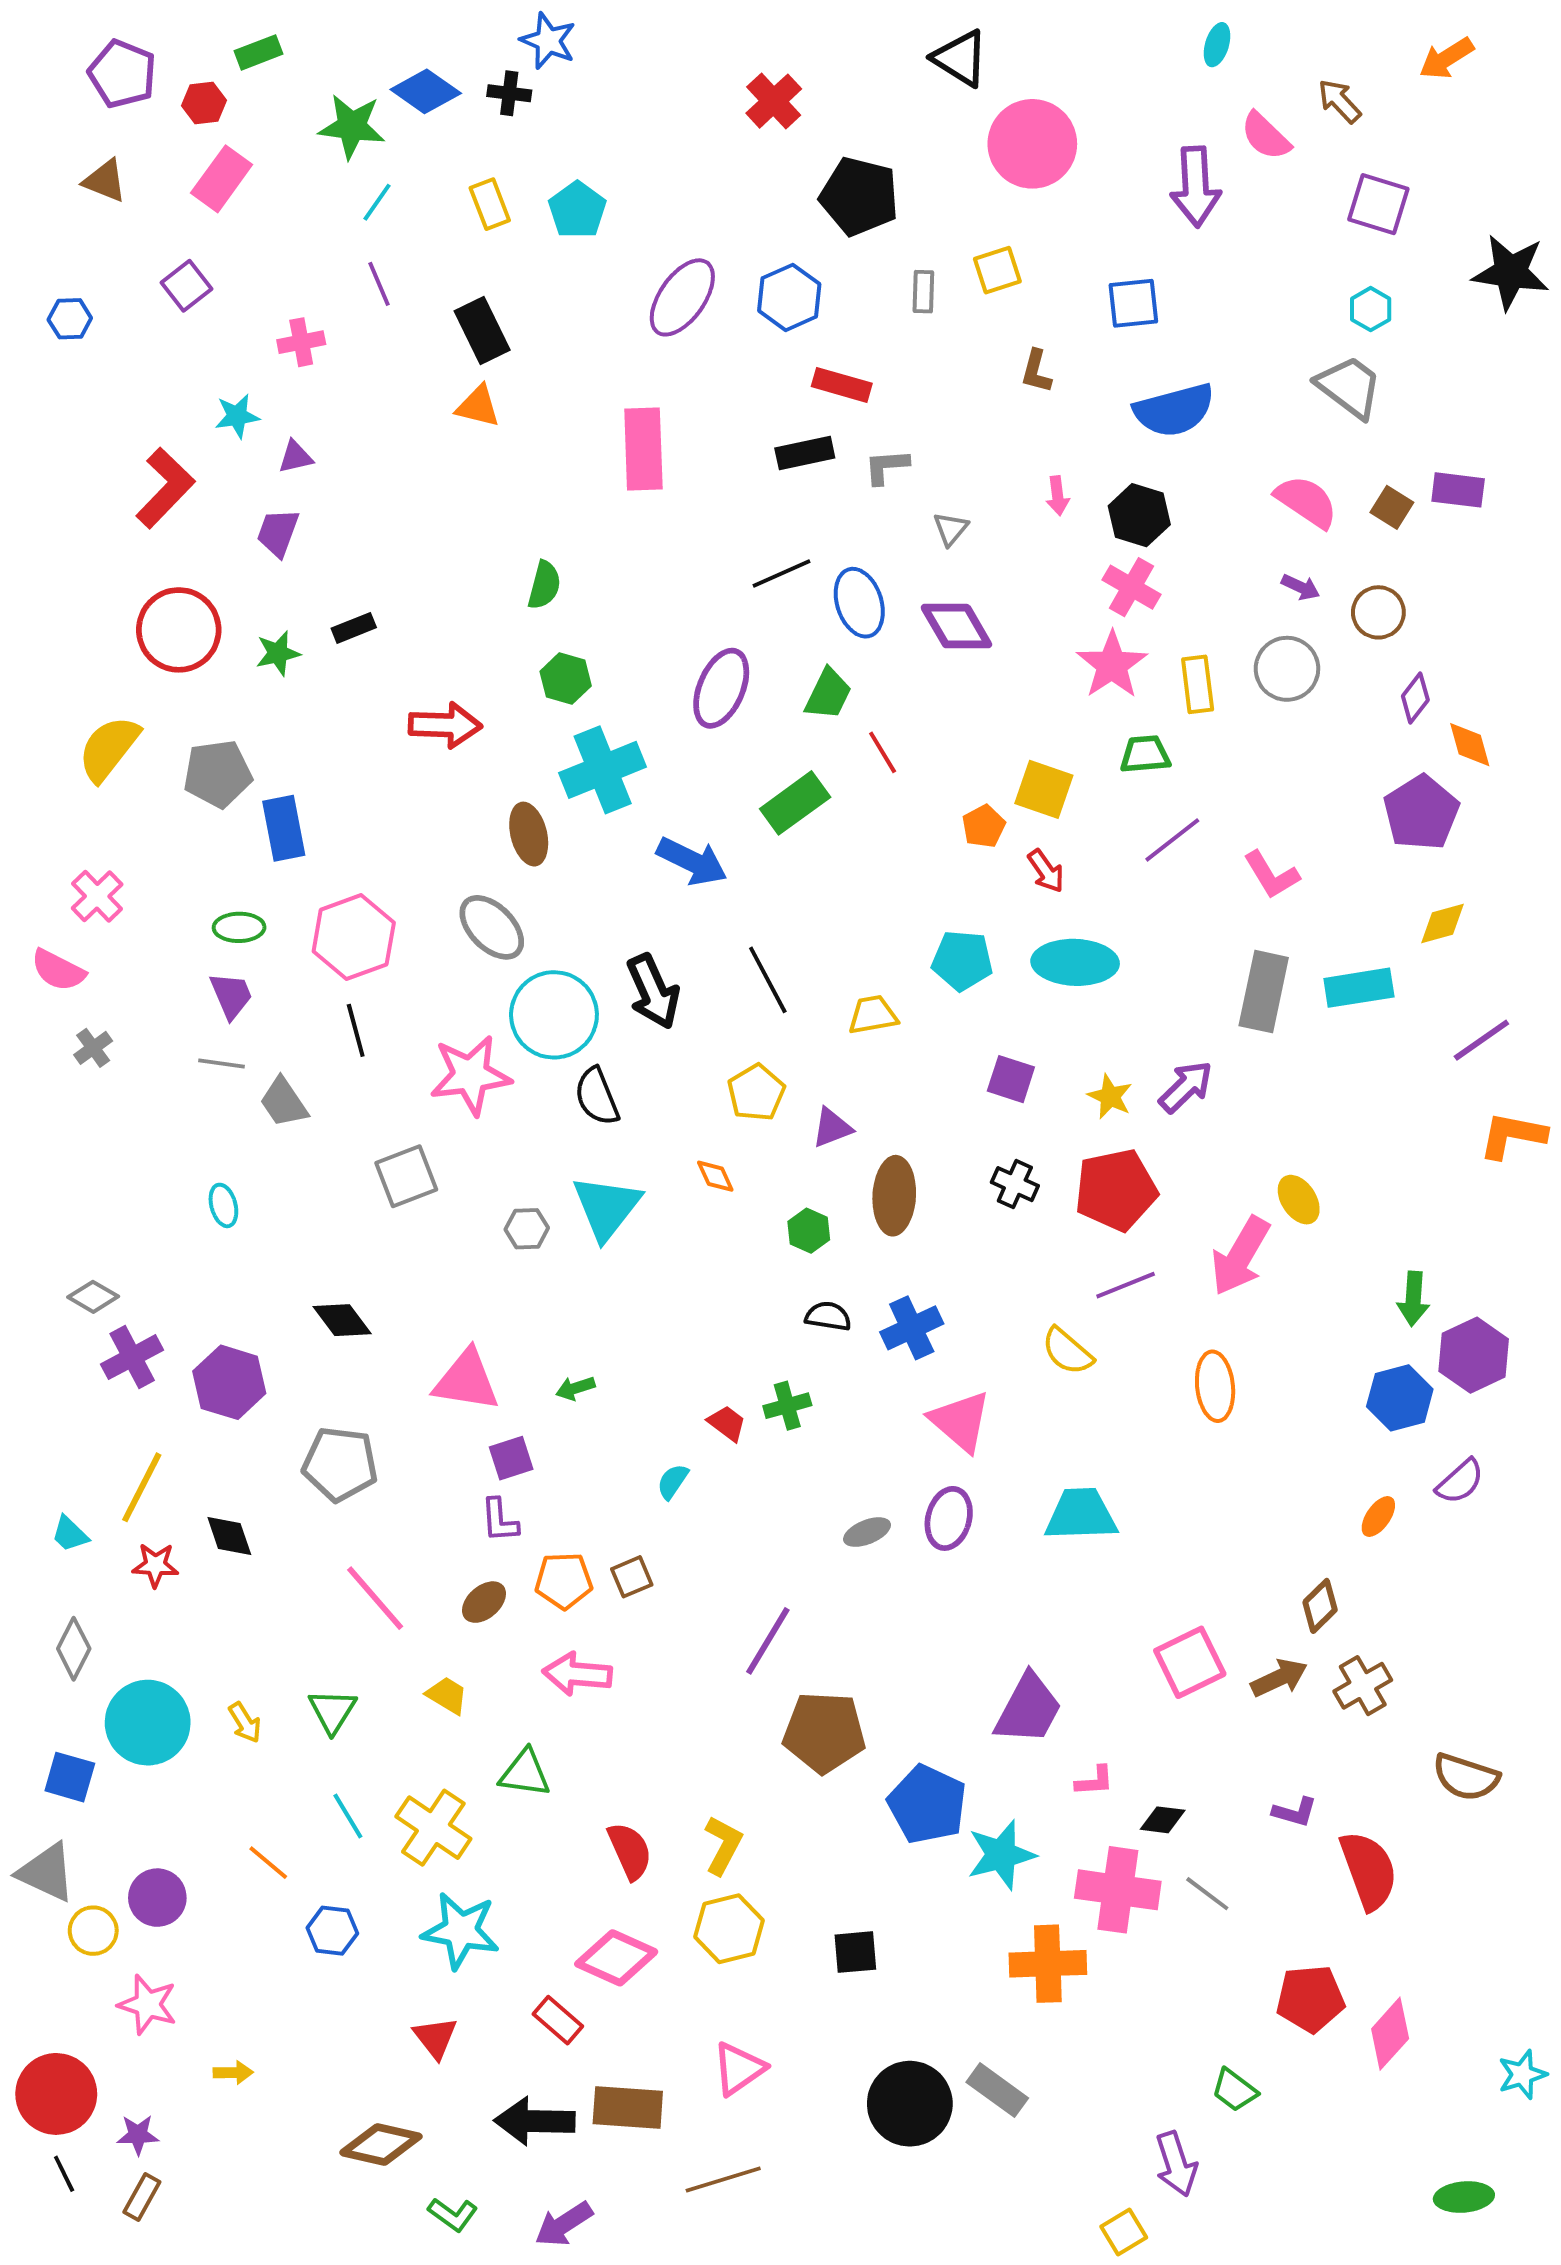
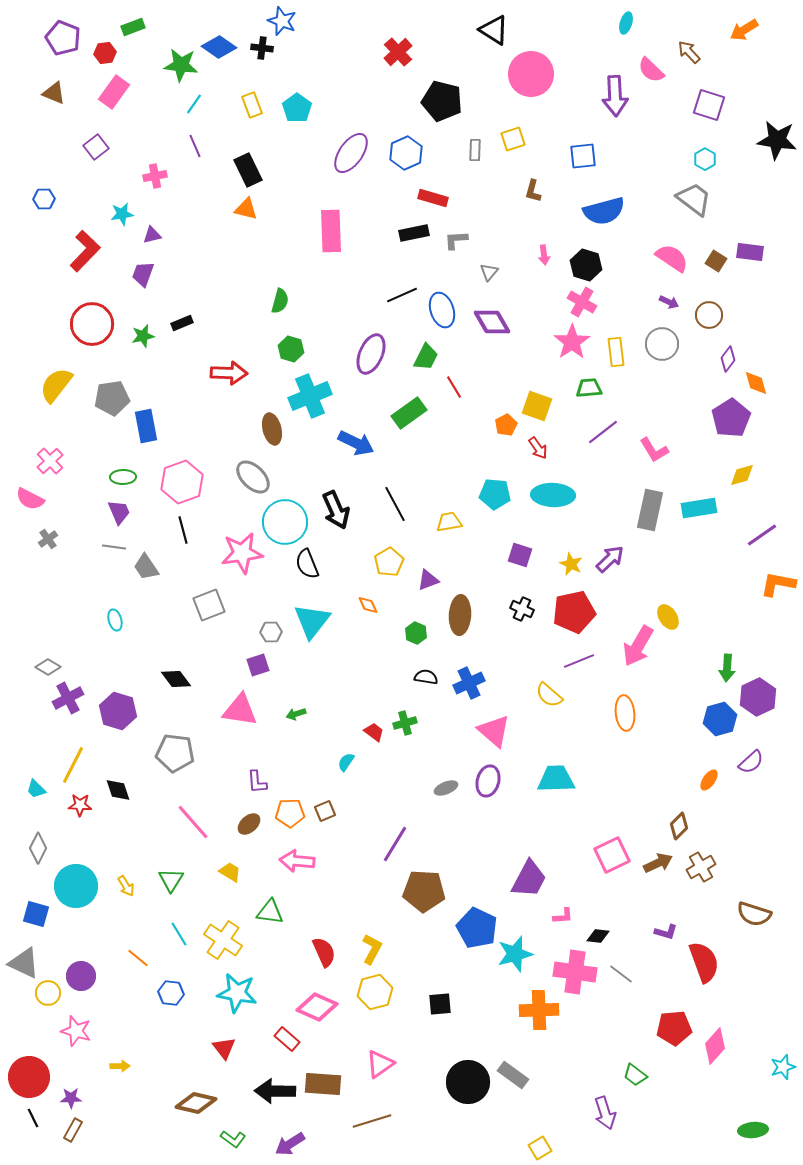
blue hexagon: (70, 319) -> (44, 199), moved
purple square: (511, 1458) -> (258, 665), moved
yellow square: (1124, 2232) -> (540, 1148), moved

